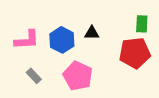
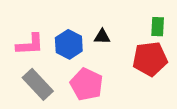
gray rectangle: (34, 76) -> (38, 84), size x1.8

